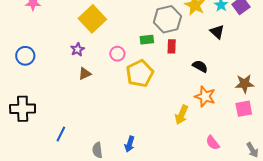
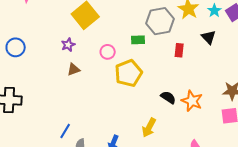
red rectangle: (172, 46) -> (179, 50), moved
black semicircle: (200, 66) -> (168, 97), moved
yellow arrow: (181, 115) -> (149, 128), moved
blue line: (61, 134) -> (65, 131), moved

